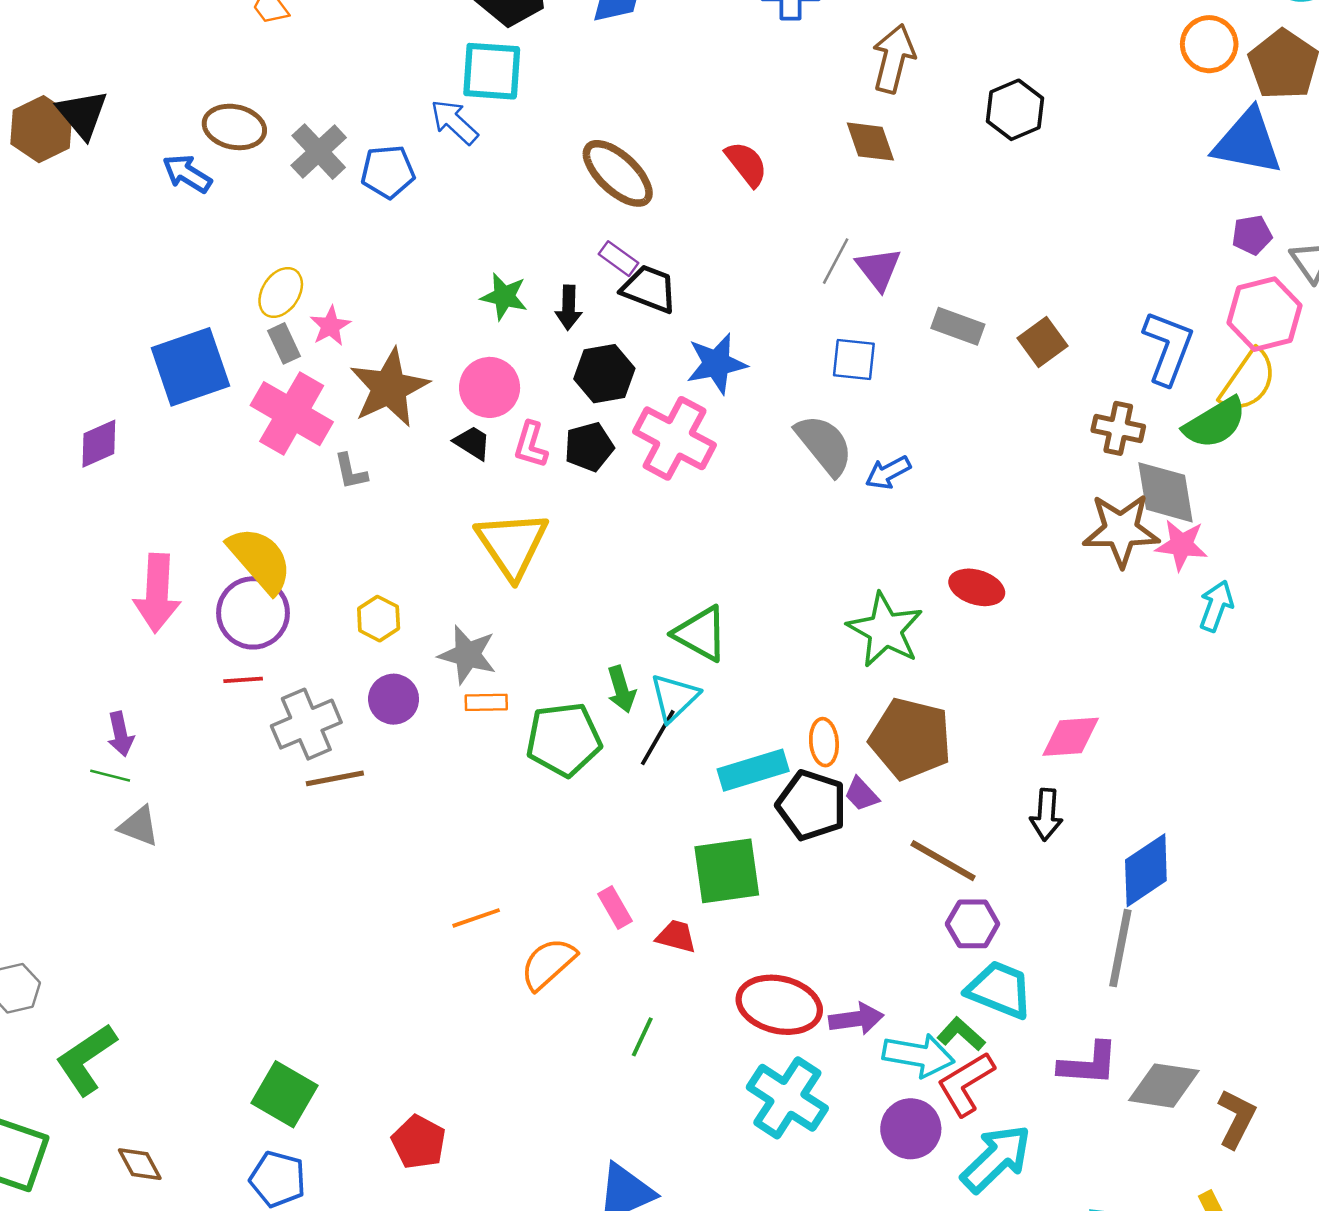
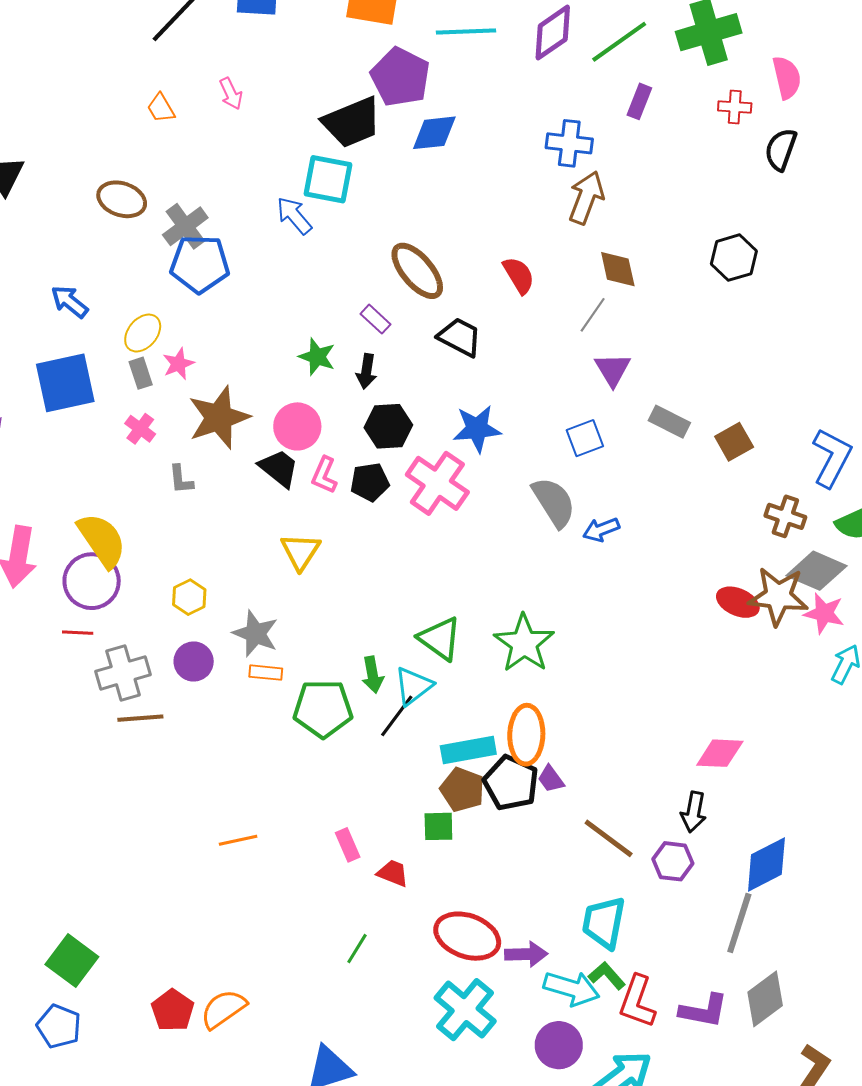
brown arrow: (894, 59) -> (586, 198), moved
blue pentagon: (388, 172) -> (200, 264), moved, size x1.4
blue arrow: (187, 174) -> (70, 302), moved
purple rectangle: (619, 259) -> (375, 319), moved
gray line: (836, 261) -> (593, 315), moved
black trapezoid: (649, 289) -> (460, 337), moved
blue square: (854, 359) -> (585, 438), turned -33
pink cross: (292, 414) -> (140, 429), size x0.5
black trapezoid: (472, 443) -> (279, 468), size x1.4
gray diamond: (1166, 492) -> (816, 571), turned -64
yellow triangle: (512, 544) -> (300, 551), size x0.7
red ellipse: (977, 587) -> (738, 602), moved
green star: (885, 630) -> (524, 643), moved
brown pentagon: (910, 739) -> (462, 790), moved, size x0.7
orange ellipse: (824, 742) -> (526, 735), size x1.6
green square: (727, 871) -> (438, 826), size x0.6
purple hexagon: (973, 924) -> (673, 861), moved
orange semicircle: (548, 964) -> (223, 1009), moved
cyan trapezoid: (1000, 990) -> (604, 923), moved, turned -108
red L-shape: (966, 1084) -> (637, 1002), moved, turned -46
gray diamond: (1164, 1086) -> (765, 999), moved, turned -52

